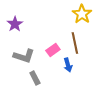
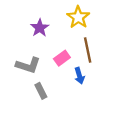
yellow star: (82, 14) -> (78, 17), moved
purple star: (15, 24) -> (40, 28), moved

